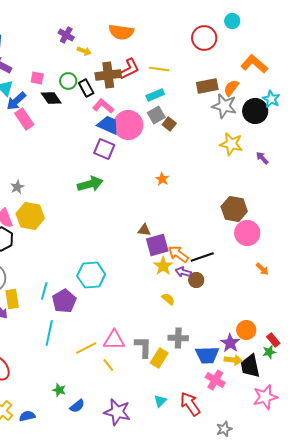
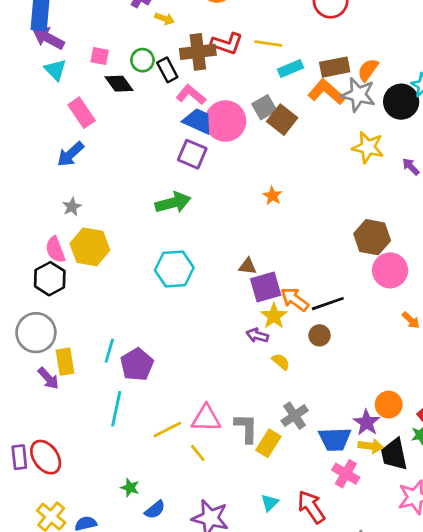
orange L-shape: (254, 64) -> (326, 92), moved
red L-shape: (129, 69) -> (227, 44), turned 45
cyan rectangle: (155, 95) -> (290, 68), moved
blue arrow: (16, 101) -> (71, 154), moved
brown square: (169, 124) -> (282, 120), size x1.5
purple arrow: (183, 272) -> (257, 335), moved
cyan hexagon: (91, 275) -> (174, 269), moved
gray cross: (178, 338) -> (295, 416), turned -36

